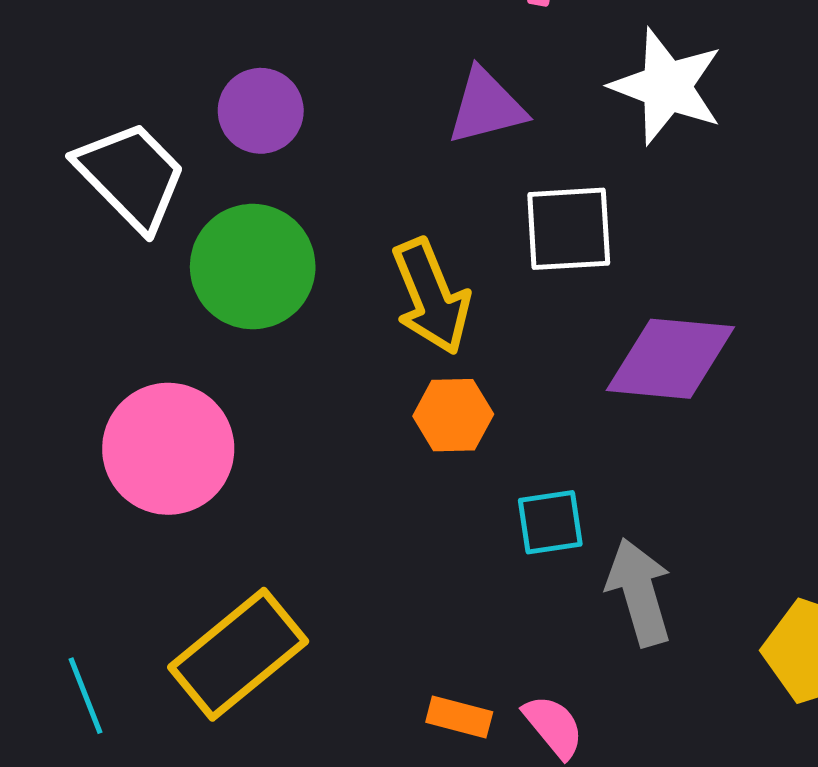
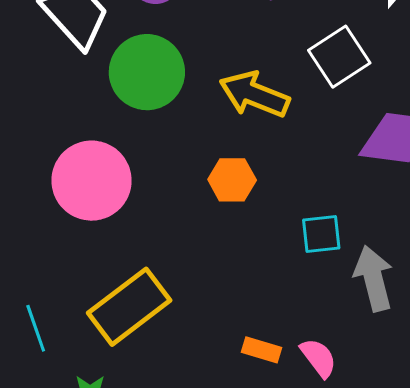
white square: (569, 229) -> (339, 57), turned -32
yellow arrow: (431, 297) -> (254, 94), turned 132
orange hexagon: (453, 415) -> (232, 180), moved

